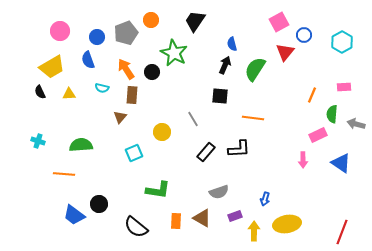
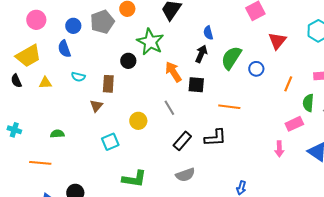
blue circle: (304, 35) -> (256, 69), moved
red triangle: (285, 52) -> (277, 41), moved
orange arrow: (126, 69) -> (173, 72), moved
green semicircle: (81, 145) -> (57, 134), size x0.6
gray semicircle: (219, 192) -> (185, 175), moved

